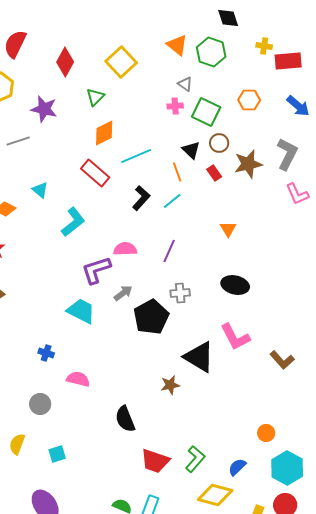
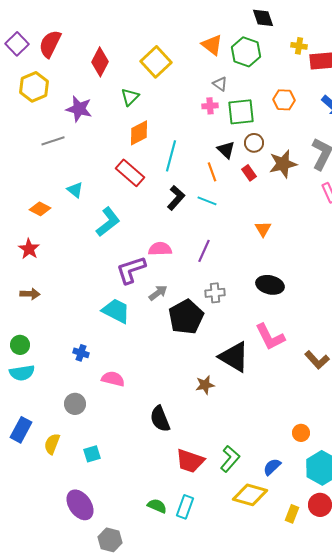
green square: (206, 112) -> (241, 112), turned -32
cyan line: (136, 156) -> (171, 156), turned -52
cyan line: (172, 201) -> (207, 201), turned 60

